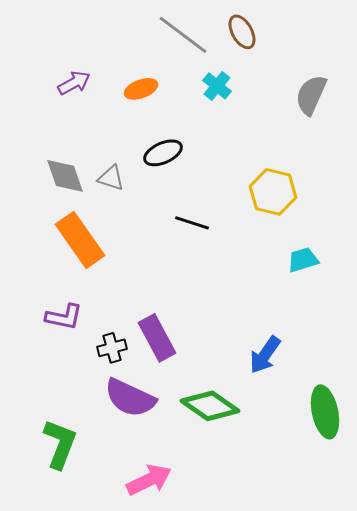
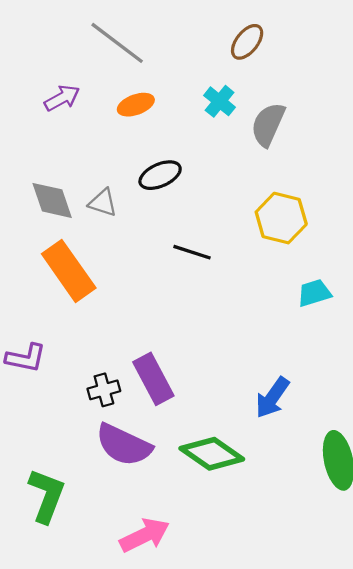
brown ellipse: (242, 32) -> (247, 42), turned 68
gray line: (183, 35) -> (117, 43), moved
gray semicircle: (311, 95) -> (268, 124), moved
purple L-shape: (64, 317) -> (26, 358), moved

